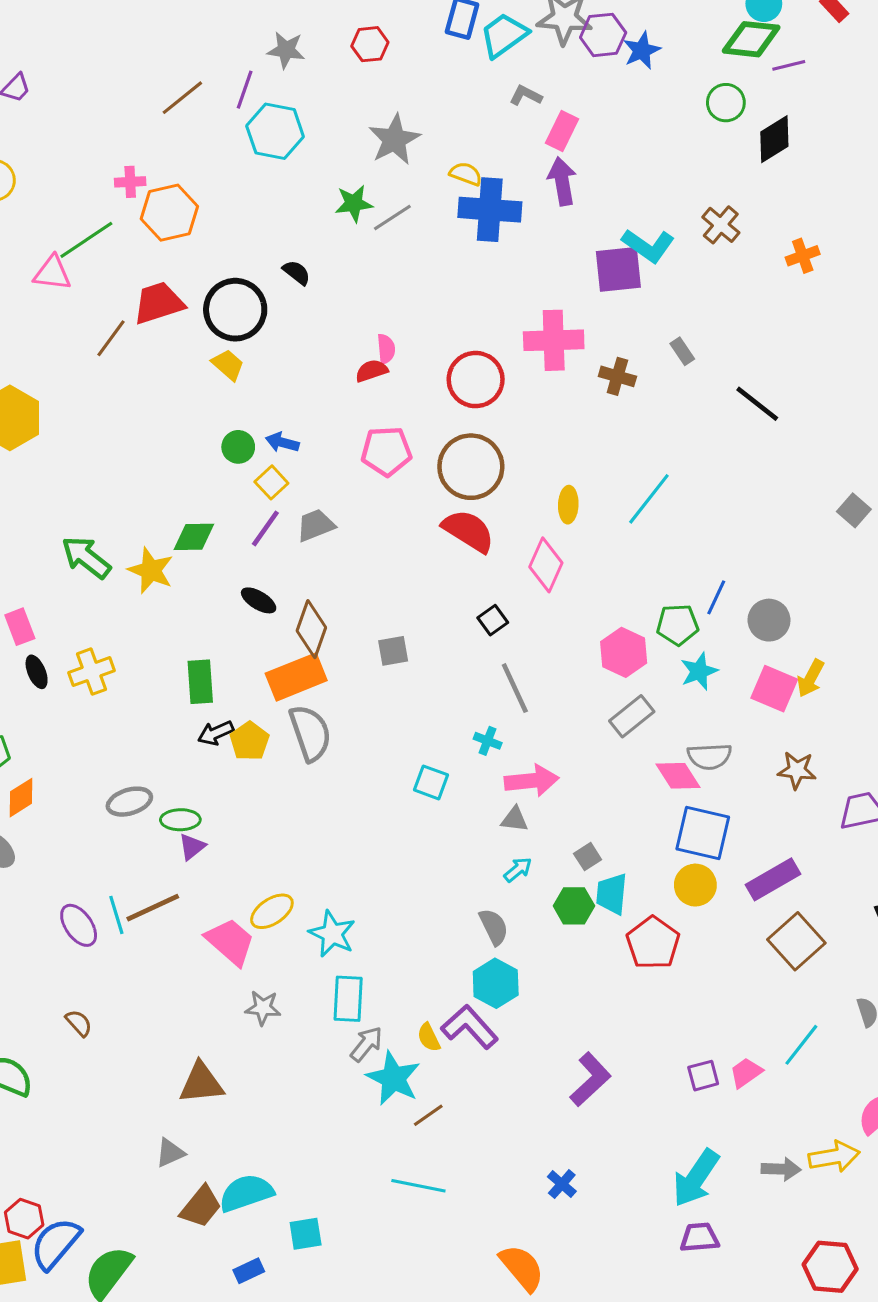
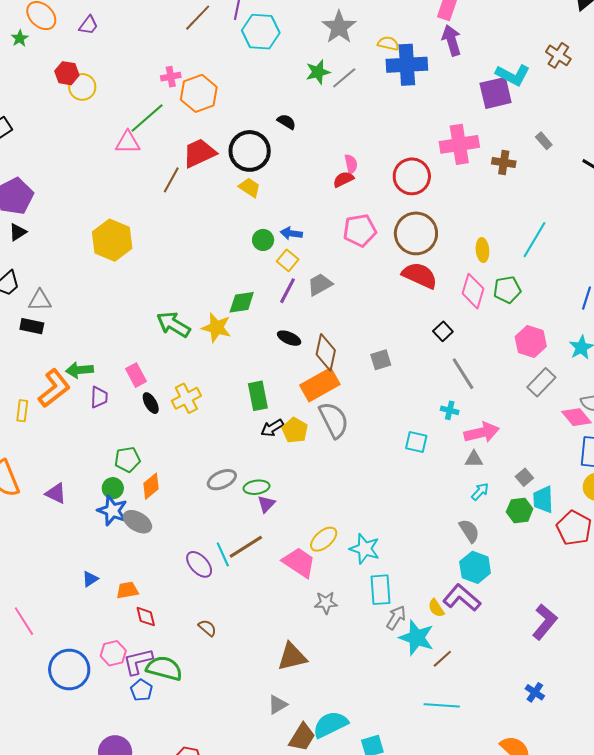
green pentagon: (678, 625) -> (507, 290), moved

